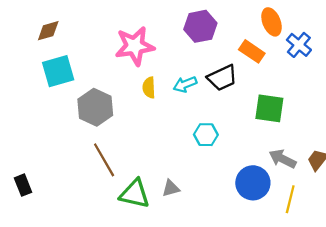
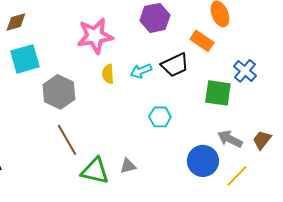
blue cross: (299, 45) -> (245, 71), moved
yellow line: (290, 199) -> (237, 176), turned 30

